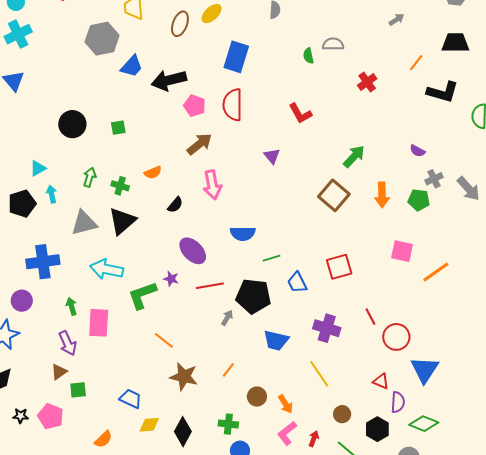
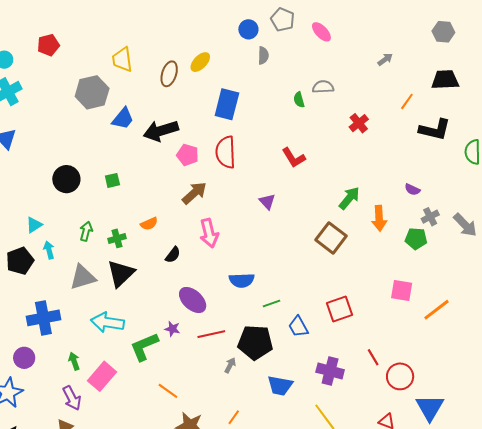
green cross: (120, 186) -> (117, 238), turned -30
orange arrow: (382, 195) -> (379, 218), moved
pink rectangle: (99, 323) -> (102, 376), turned 40

